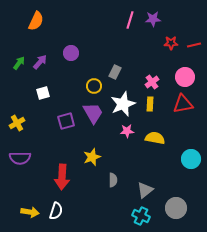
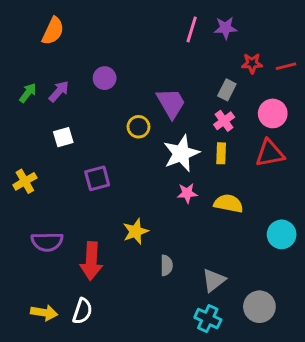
gray rectangle: (115, 72) -> (227, 90), moved
purple trapezoid: (93, 113) -> (171, 103), moved
purple semicircle: (20, 158) -> (47, 242), moved

